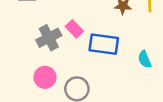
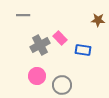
blue rectangle: (104, 44) -> (83, 50), size x0.7

